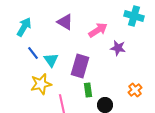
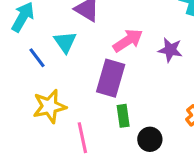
pink arrow: (98, 30) -> (128, 40), moved
cyan triangle: (51, 60) -> (65, 42), moved

